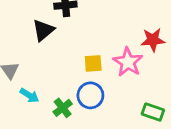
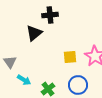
blue circle: (90, 95) -> (78, 85), moved

